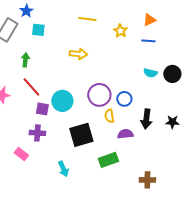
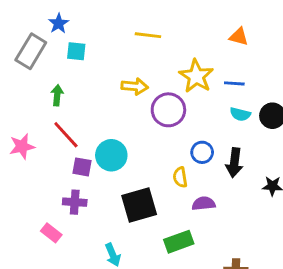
orange triangle: (149, 20) -> (239, 37), turned 40
yellow star: (120, 31) -> (196, 76), moved, size x1.6
blue line: (148, 41) -> (234, 83), moved
purple circle: (99, 95) -> (168, 110), moved
black arrow: (146, 119) -> (234, 163), moved

